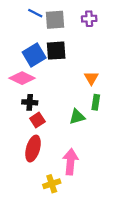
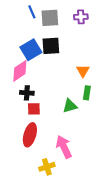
blue line: (35, 13) -> (32, 12), turned 40
pink diamond: (22, 78) -> (20, 71), turned -60
red square: (37, 120) -> (34, 109), turned 32
pink arrow: (70, 162) -> (64, 147), turned -30

